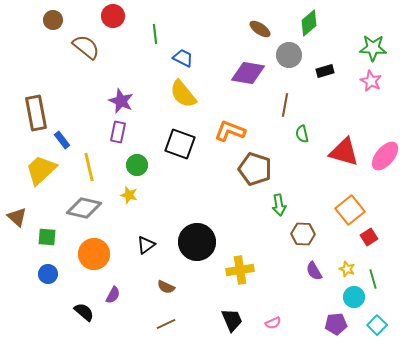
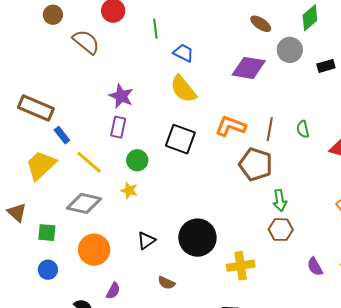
brown line: (285, 105) -> (270, 129), moved
brown rectangle: (36, 113) -> (36, 108), turned -56
yellow line: (89, 167) -> (89, 162), turned -36
brown hexagon: (303, 234) -> (281, 230), moved

